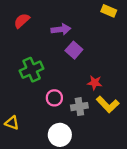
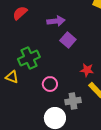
gray cross: (79, 107) -> (73, 101), moved
yellow triangle: (12, 123) -> (12, 77), moved

